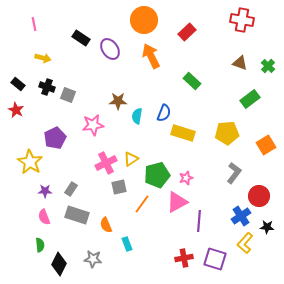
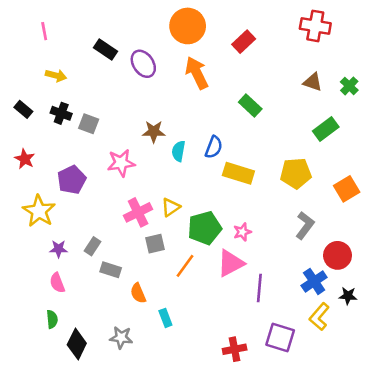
red star: (16, 110) -> (25, 159), moved
gray rectangle: (77, 215) -> (111, 270), moved, size x0.7
red cross: (184, 258) -> (235, 349), moved

